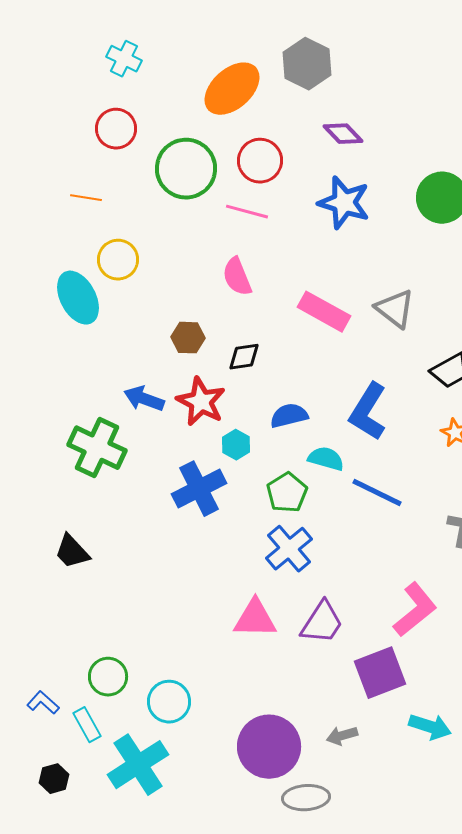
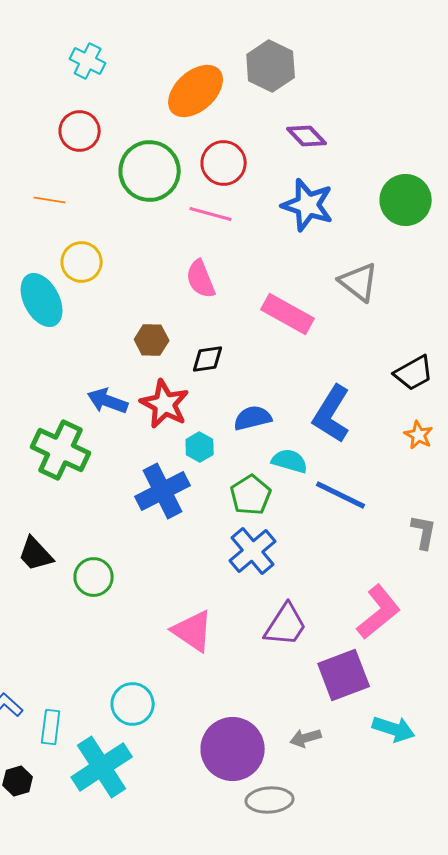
gray triangle: (395, 309) -> (359, 282), moved
pink triangle: (255, 619) -> (193, 631), moved, turned 33
green circle: (108, 677) -> (94, 577), moved
cyan rectangle: (87, 725) -> (51, 727), turned 36

